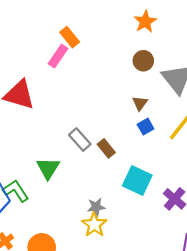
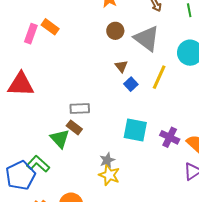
pink rectangle: (58, 56) -> (31, 34), moved
gray rectangle: (80, 140) -> (80, 108), turned -36
brown rectangle: (106, 148) -> (74, 127), moved

